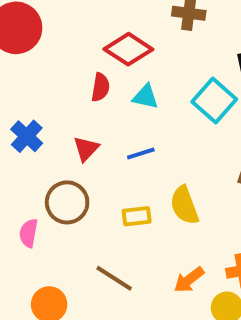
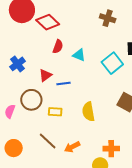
red diamond: (128, 49) -> (48, 22), moved
blue line: (141, 153) -> (64, 83), moved
yellow rectangle: (137, 216) -> (55, 112), moved
orange arrow: (189, 280) -> (72, 147), moved

